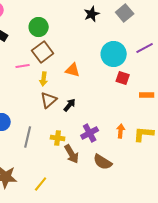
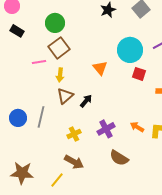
orange triangle: (73, 70) -> (100, 68), moved, turned 35
orange arrow: (121, 131) -> (137, 127), turned -64
gray line: (28, 137) -> (41, 117), moved
yellow cross: (58, 138) -> (74, 134), turned -32
brown arrow: (72, 154) -> (74, 162), moved, turned -30

